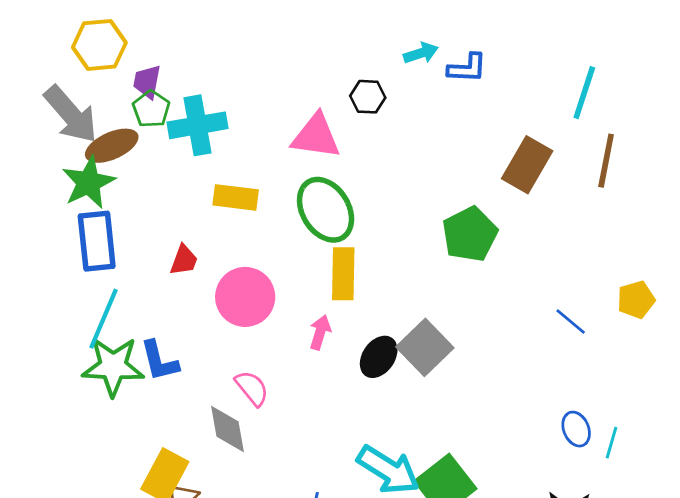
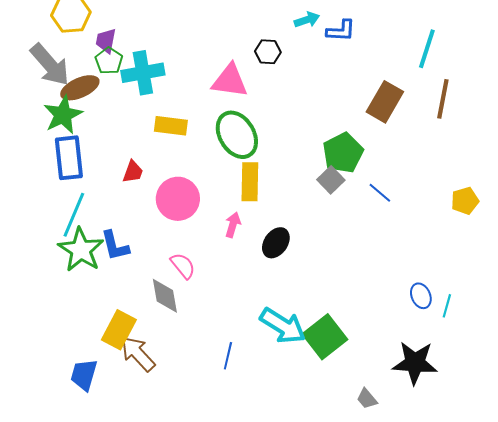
blue line: (571, 321) -> (380, 193), moved
gray square: (425, 347) -> (331, 180), moved, size x0.7
green star: (113, 366) -> (81, 250), turned 30

